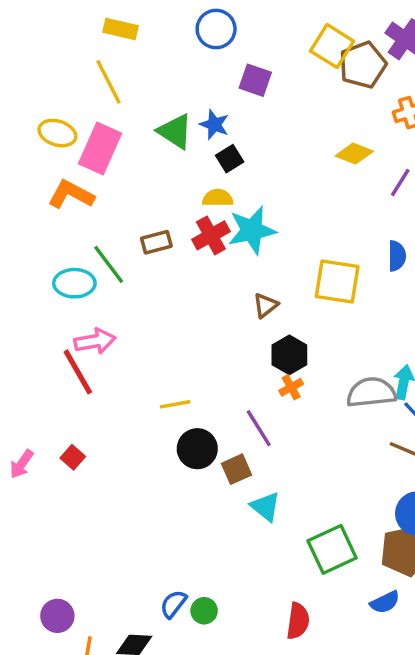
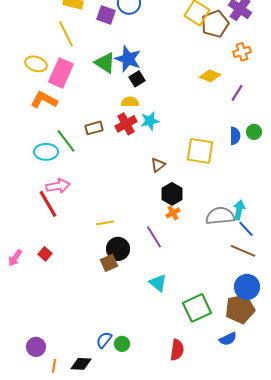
purple square: (255, 80) -> (106, 15), moved
blue star: (214, 125) -> (128, 59), size x1.5
cyan star: (252, 230) -> (150, 121), size x0.7
brown square: (237, 469) -> (109, 263), moved

